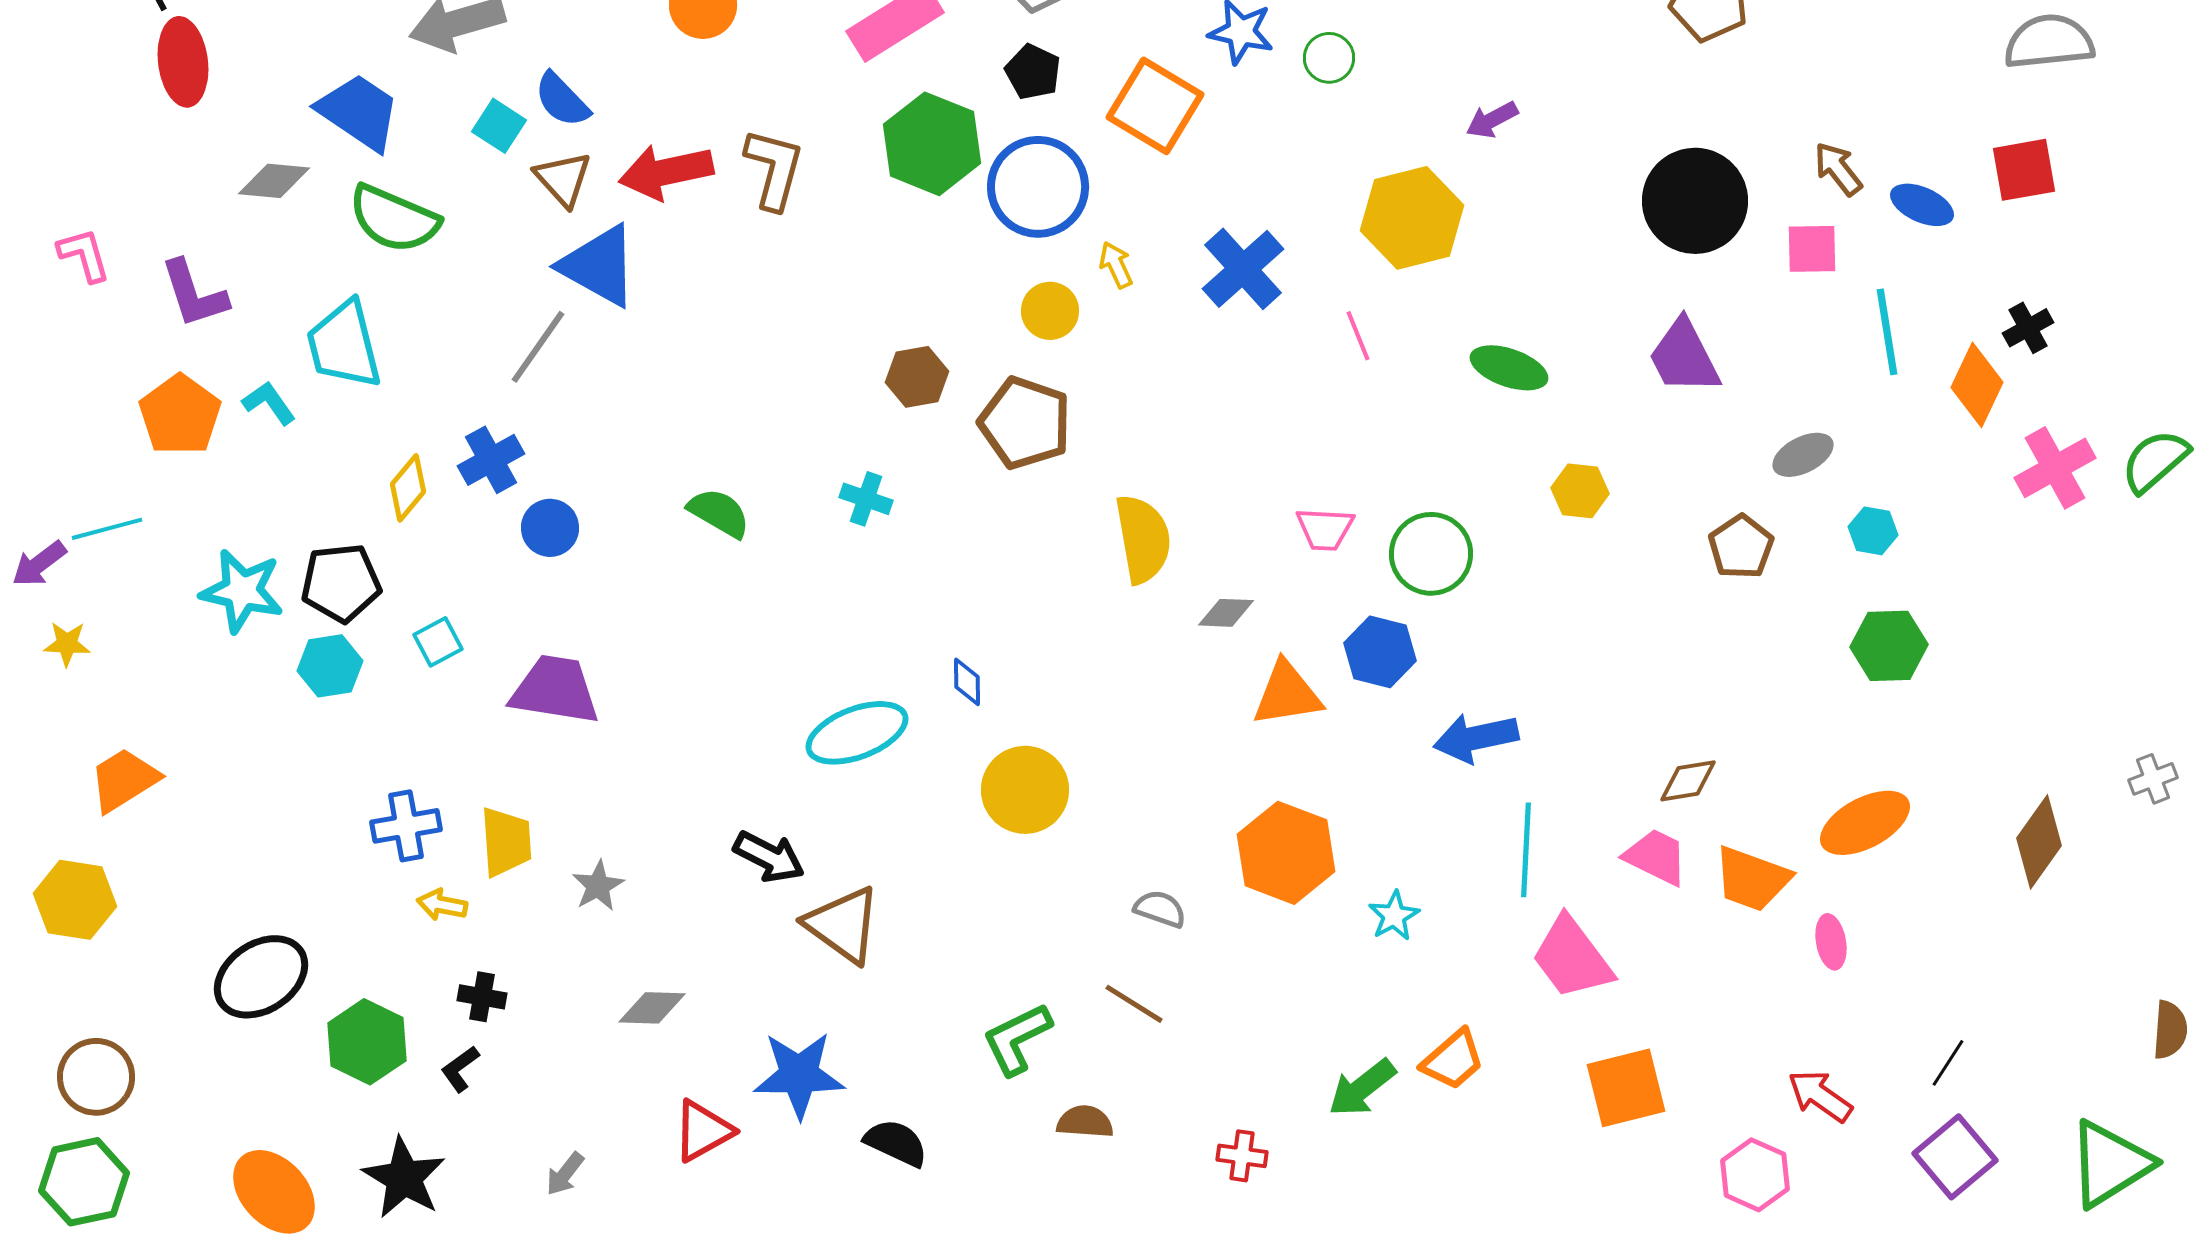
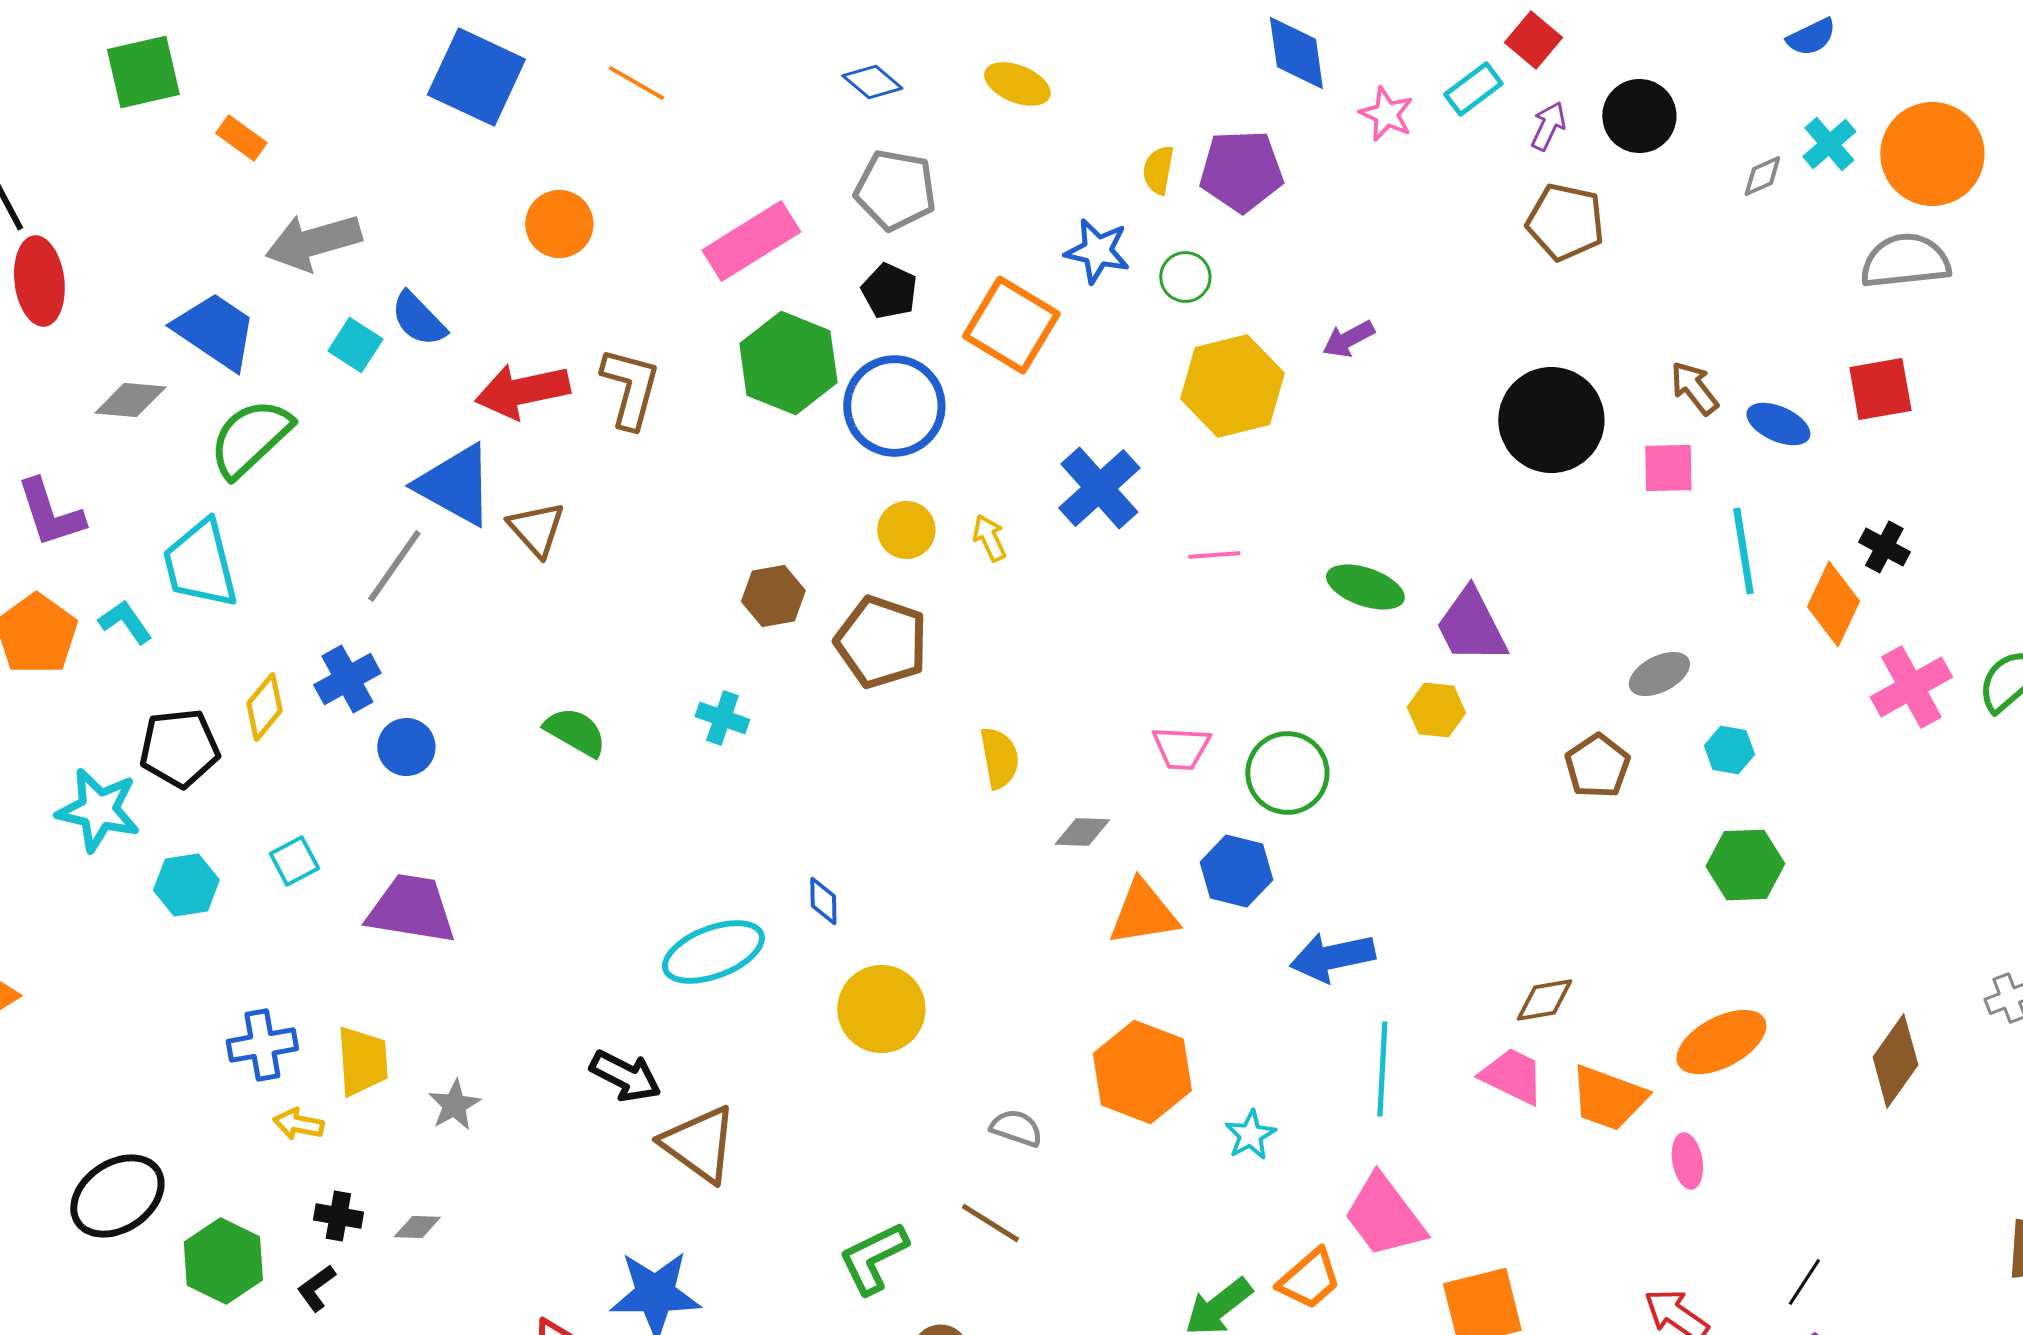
brown triangle: (563, 179) -> (536, 529), moved
yellow hexagon: (1412, 218) -> (1232, 386), moved
green semicircle: (394, 219) -> (250, 438), turned 114
yellow arrow: (1116, 265) -> (989, 538), moved
black cross: (2028, 328) -> (1884, 547), turned -33
pink line: (1358, 336) -> (1214, 555), turned -72
purple trapezoid: (1684, 357) -> (1471, 626), moved
yellow semicircle: (1143, 539) -> (999, 758), size x0.7
black pentagon: (341, 583) -> (179, 748), moved
pink trapezoid: (1572, 958) -> (1384, 1216), moved
gray diamond: (652, 1008) -> (417, 1227), moved, size x0.7

